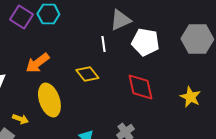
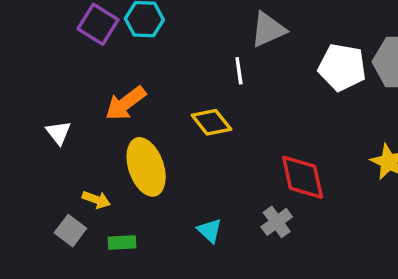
white pentagon: (145, 42) -> (342, 67), moved
red diamond: (140, 87) -> (303, 177), moved

